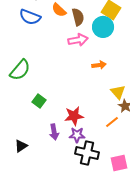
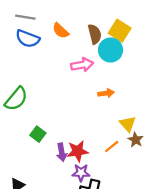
brown semicircle: (78, 17) -> (95, 34), moved
orange line: (112, 122) -> (112, 147), moved
purple arrow: (54, 132) -> (62, 152), moved

